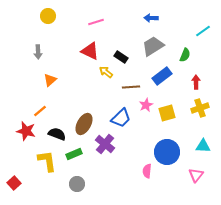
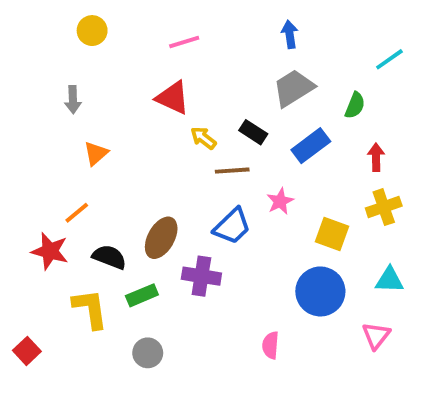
blue arrow: (151, 18) -> (290, 34), turned 80
black rectangle: (121, 57) -> (253, 132), moved
brown line: (131, 87) -> (232, 171), moved
yellow square: (167, 113) -> (332, 234), moved, turned 36
purple cross: (105, 144) -> (201, 276), turned -30
pink semicircle: (147, 171) -> (271, 345), moved

